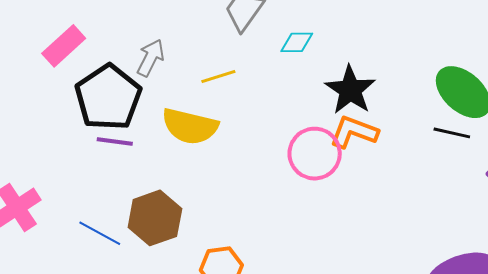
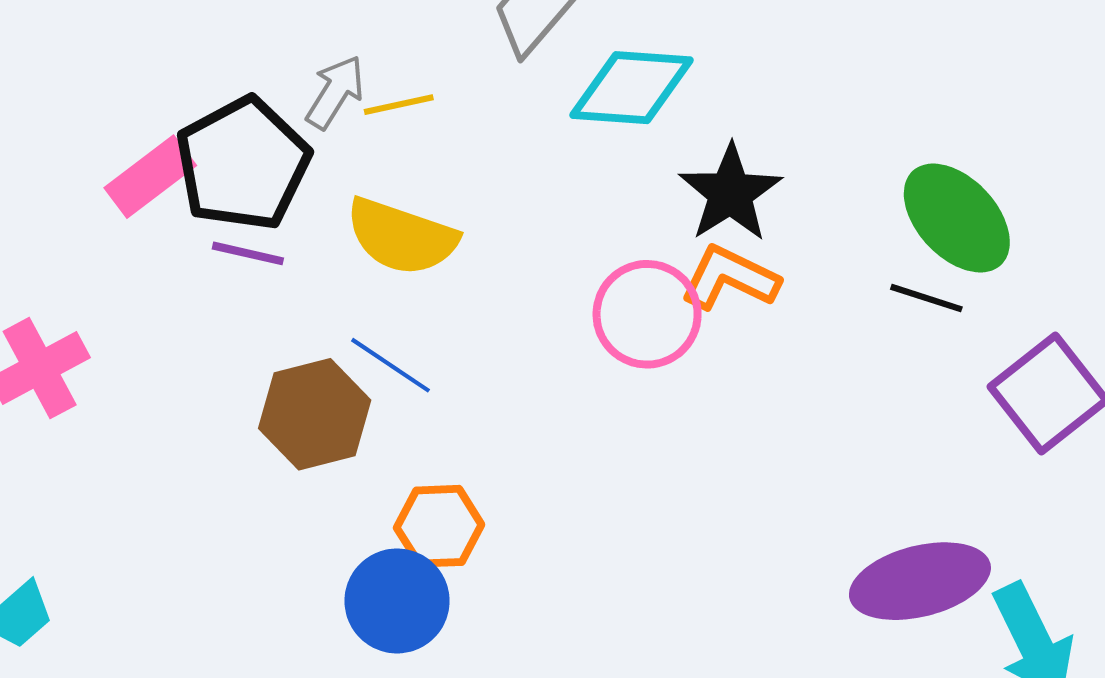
cyan diamond: (297, 42) -> (632, 88), size x1.8
pink rectangle: (64, 46) -> (150, 177), moved
yellow line: (218, 77) -> (399, 105), moved
blue line: (100, 233) -> (391, 365), moved

